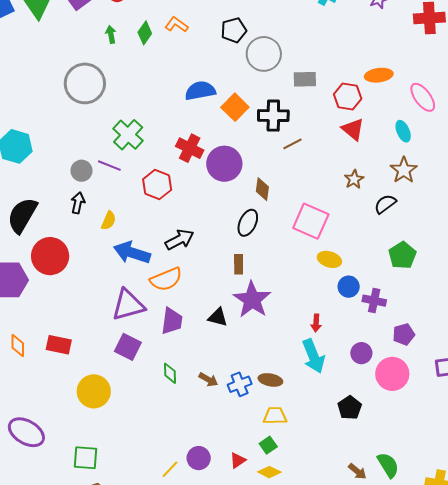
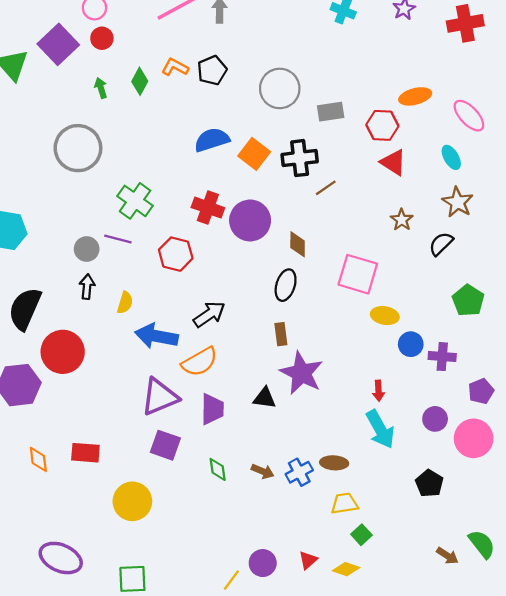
black pentagon: (234, 30) -> (212, 70), moved
green square: (268, 445) -> (361, 535), moved

